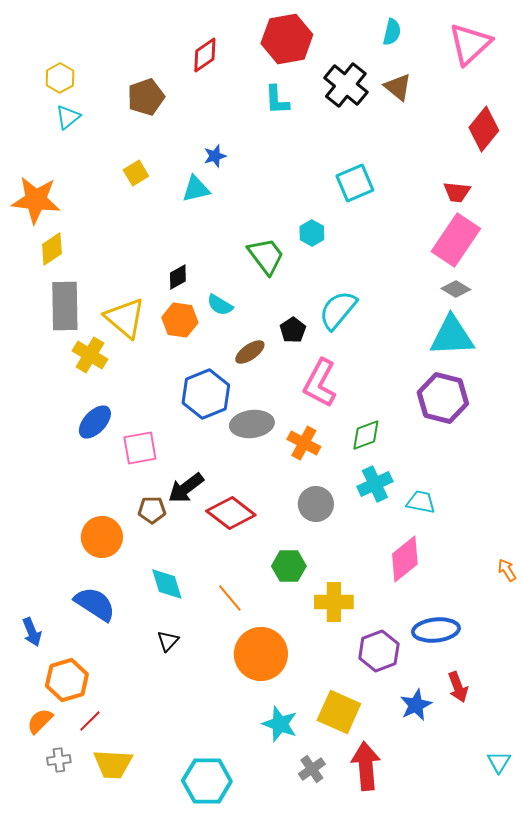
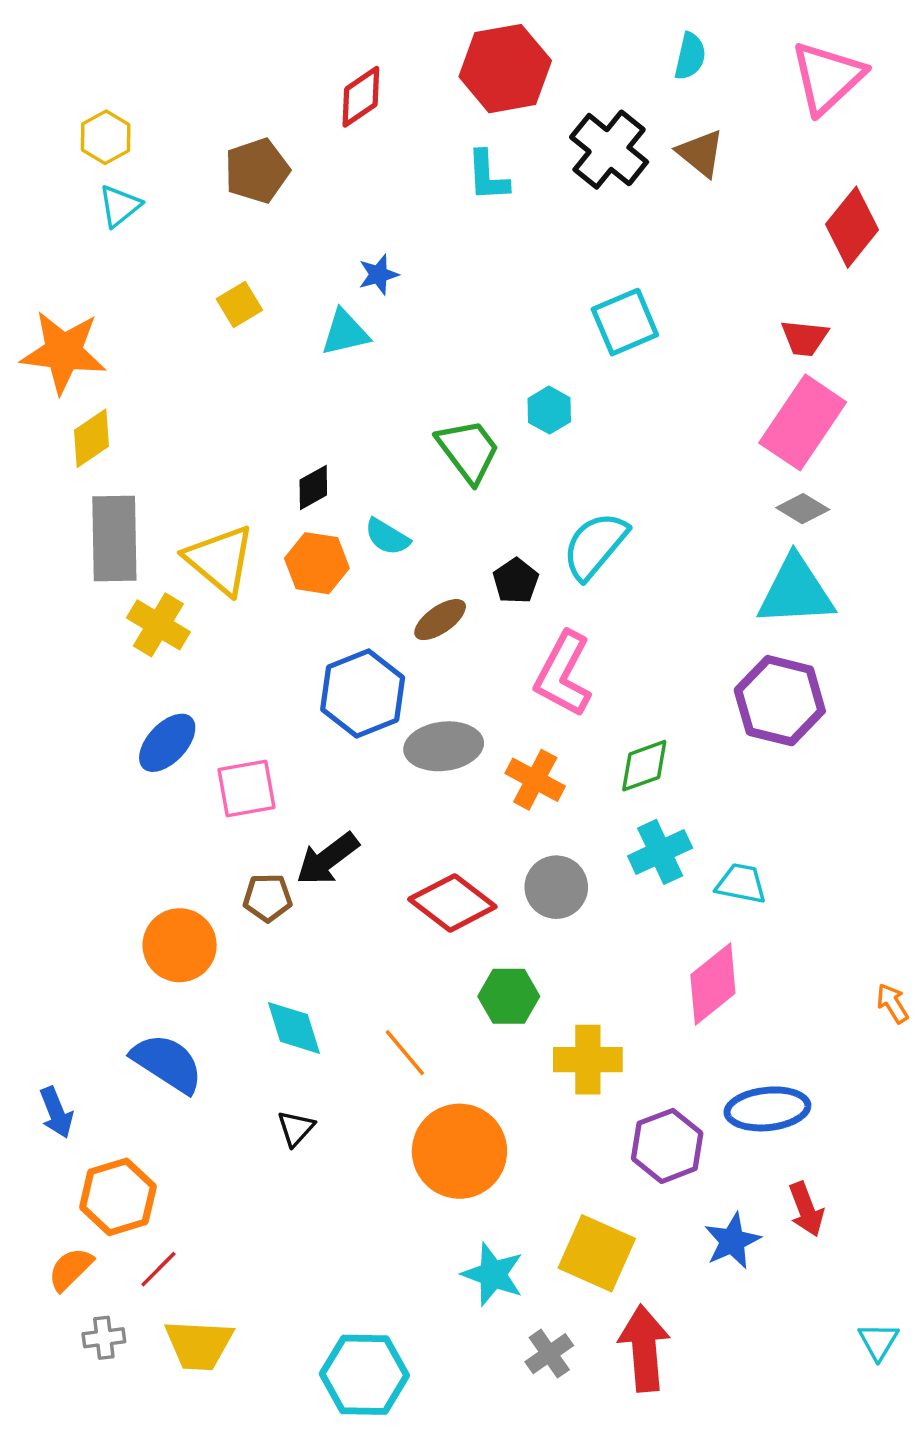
red diamond: (231, 513) -> (452, 903), moved

